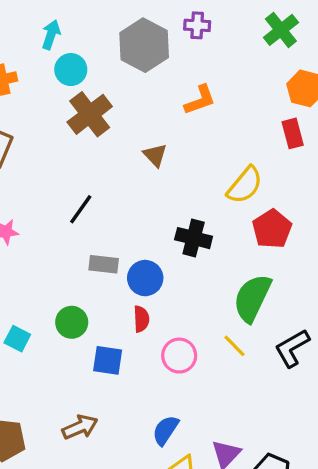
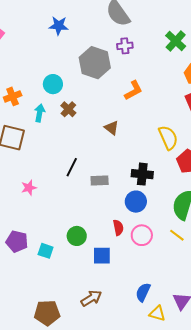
cyan arrow: (51, 35) -> (40, 113), moved
brown cross: (90, 114) -> (68, 109), size x0.6
yellow semicircle: (245, 185) -> (168, 138), turned -55
gray rectangle: (104, 264) -> (100, 181), moved
blue circle: (145, 278) -> (136, 202), moved
pink circle: (179, 356) -> (142, 235), moved

